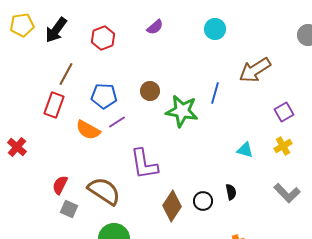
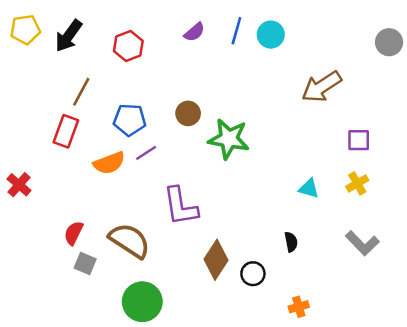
blue line: (215, 93) -> (236, 31), moved
purple square: (284, 112) -> (359, 140), turned 30
orange semicircle: (88, 130) -> (109, 163), turned -50
black circle: (203, 201) -> (253, 274), moved

